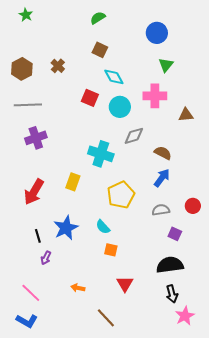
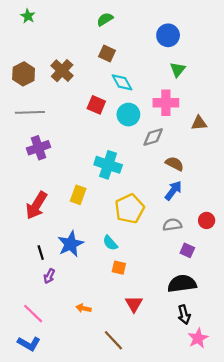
brown cross: (58, 66) -> (62, 71), size x1.5
gray diamond: (134, 136) -> (153, 137), moved

